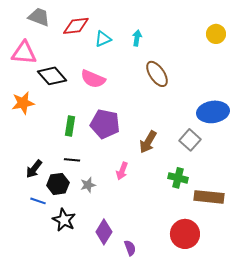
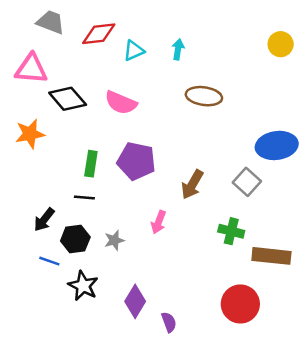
brown ellipse: (157, 74) -> (204, 96), turned -48
black line: (72, 160) -> (84, 197), moved

